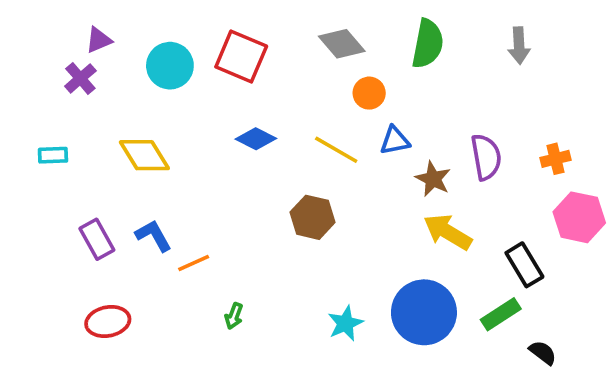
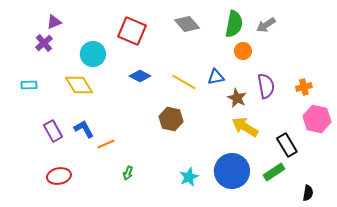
gray arrow: (519, 46) -> (266, 25), moved, turned 60
cyan circle: (170, 66) -> (93, 54), moved
orange circle: (369, 93) -> (243, 51), moved
black semicircle: (543, 353) -> (308, 193), moved, turned 63

